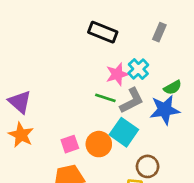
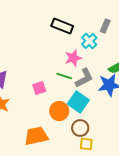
cyan cross: (138, 69) -> (89, 41), moved
pink square: (70, 144) -> (39, 88), moved
brown circle: (148, 166) -> (80, 128), moved

